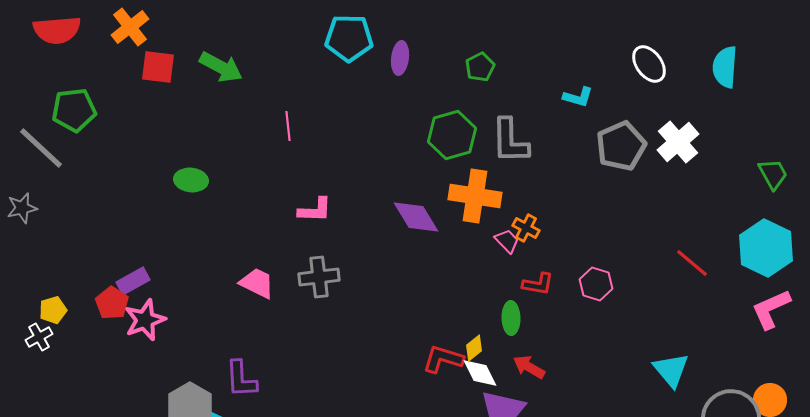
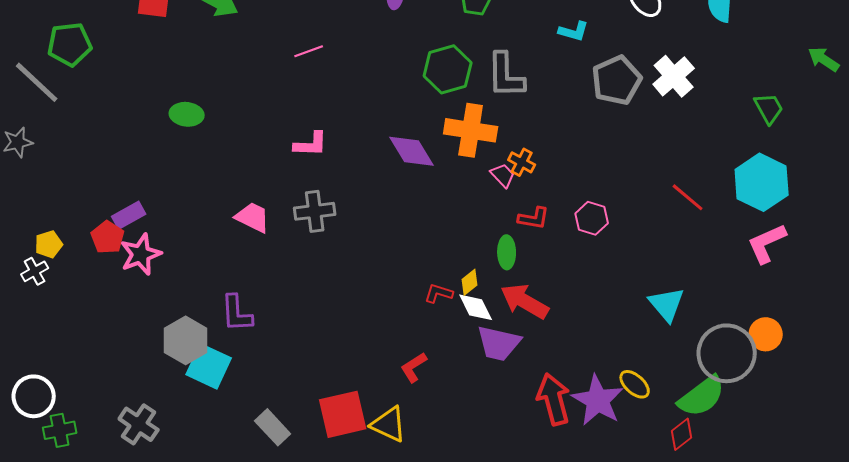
pink line: (288, 126) -> (309, 51), moved, turned 76
red L-shape: (443, 359) -> (439, 293), size x0.7
red arrow: (529, 367) -> (525, 301), size x1.5

